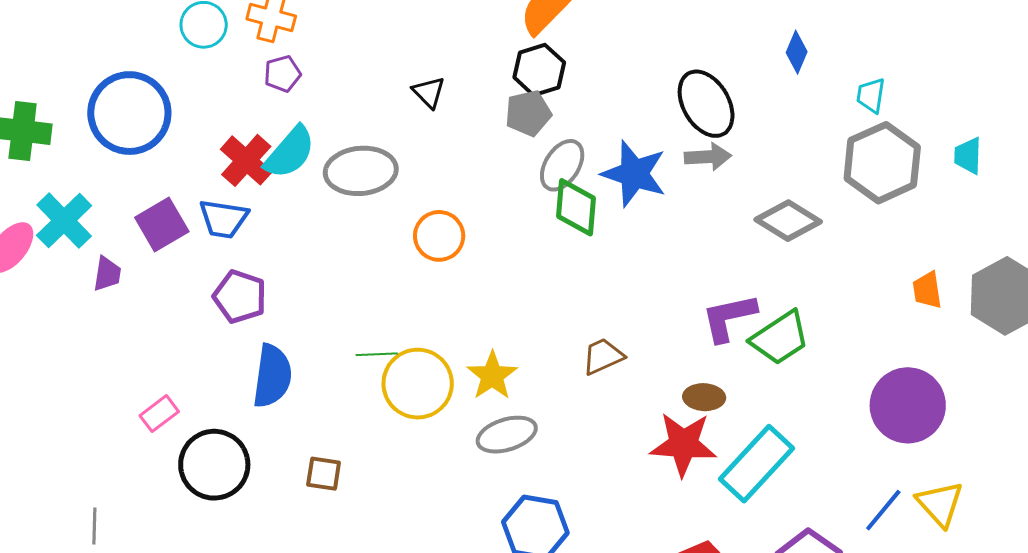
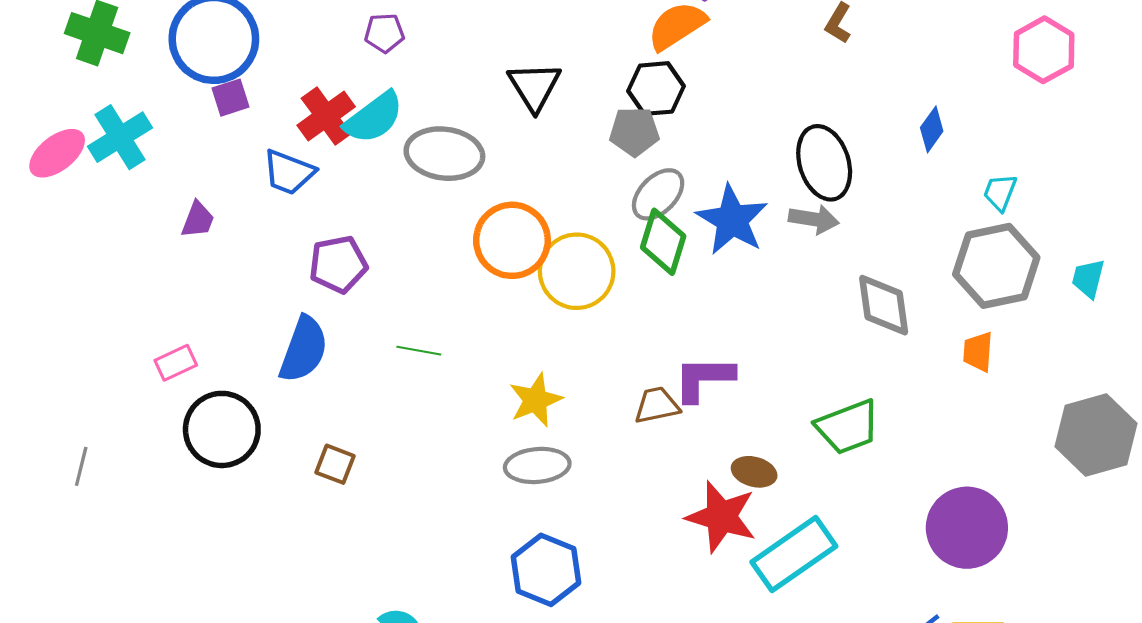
black triangle: (429, 92) -> (534, 86), size x1.5
gray diamond: (788, 221) -> (884, 305), turned 38
purple square: (162, 224) -> (231, 98), moved, size x0.7
orange circle: (439, 236) -> (512, 240), size x1.4
purple trapezoid: (107, 274) -> (198, 220), moved
orange trapezoid: (927, 290) -> (978, 352), moved
purple pentagon: (240, 297) -> (338, 264), moved, turned 30
purple L-shape: (729, 318) -> (704, 378), moved
yellow circle: (418, 384) -> (577, 271), moved

